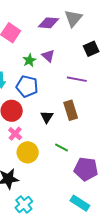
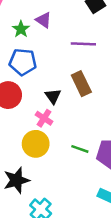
pink cross: (15, 134) -> (44, 118), moved
green line: (61, 148) -> (80, 149), moved

